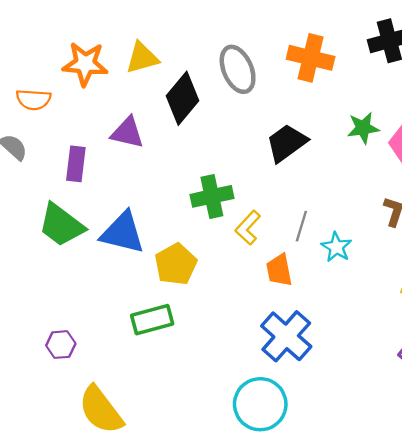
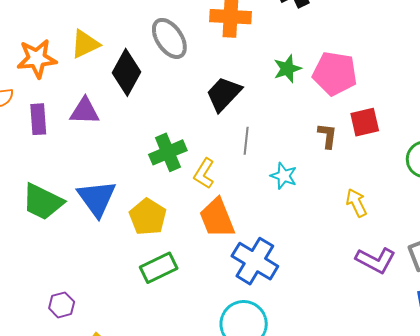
purple rectangle: (76, 164) -> (38, 119), moved
gray line: (301, 226) -> (246, 141), moved
blue triangle: (123, 233) -> (97, 198), turned 51
orange trapezoid: (279, 270) -> (217, 218), moved, size x1.4
green rectangle: (152, 320) -> (159, 268), moved

